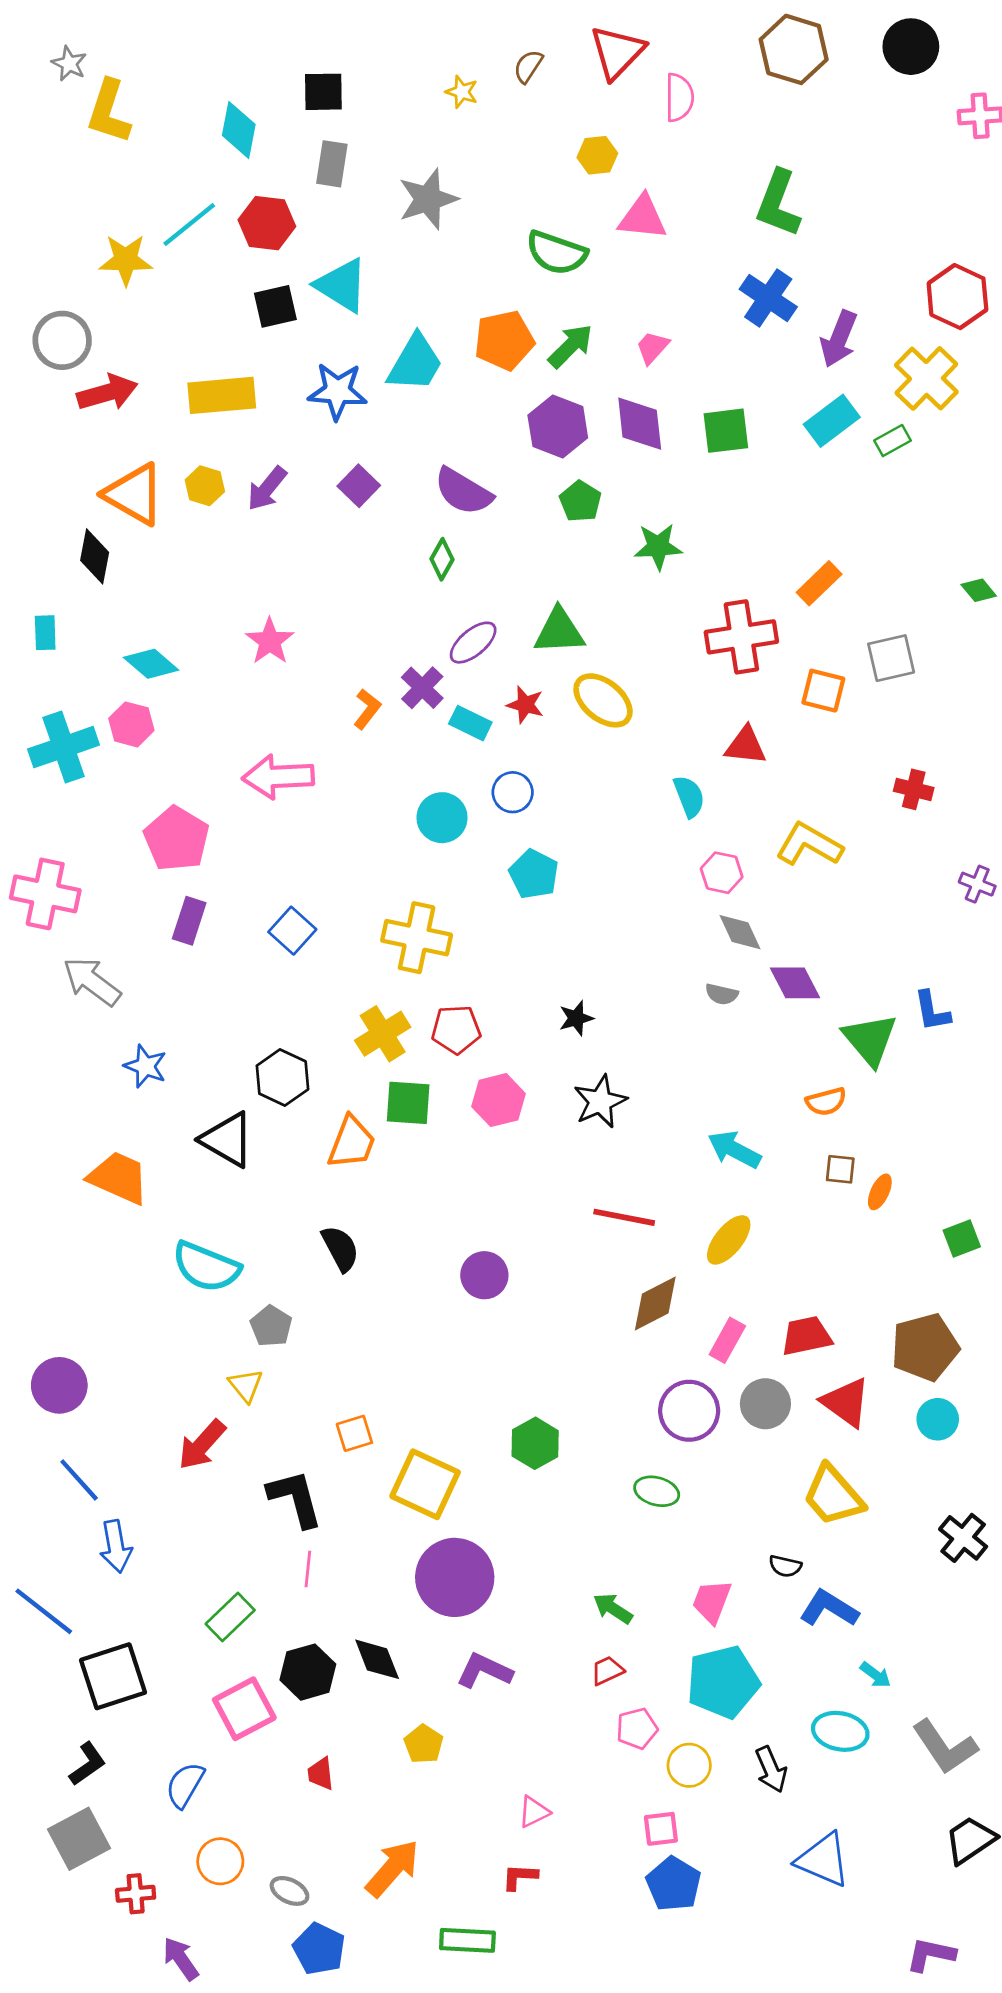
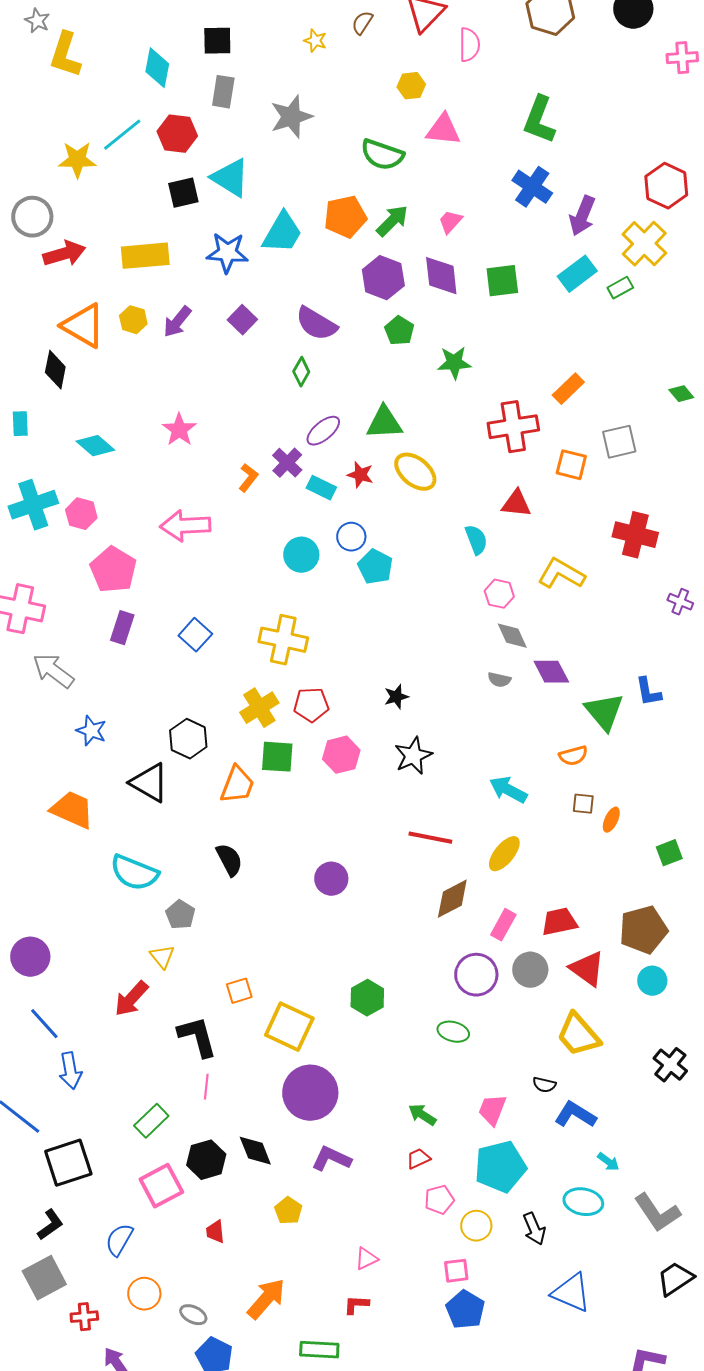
pink hexagon: (131, 724) -> (81, 514), moved
red cross: (914, 789) -> (635, 535), size x1.6
cyan pentagon: (534, 874) -> (375, 567), moved

